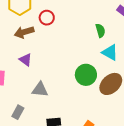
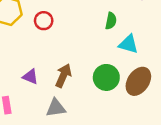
green semicircle: (100, 31) -> (111, 21), turned 40
brown arrow: (24, 32) -> (63, 76), moved, turned 144

